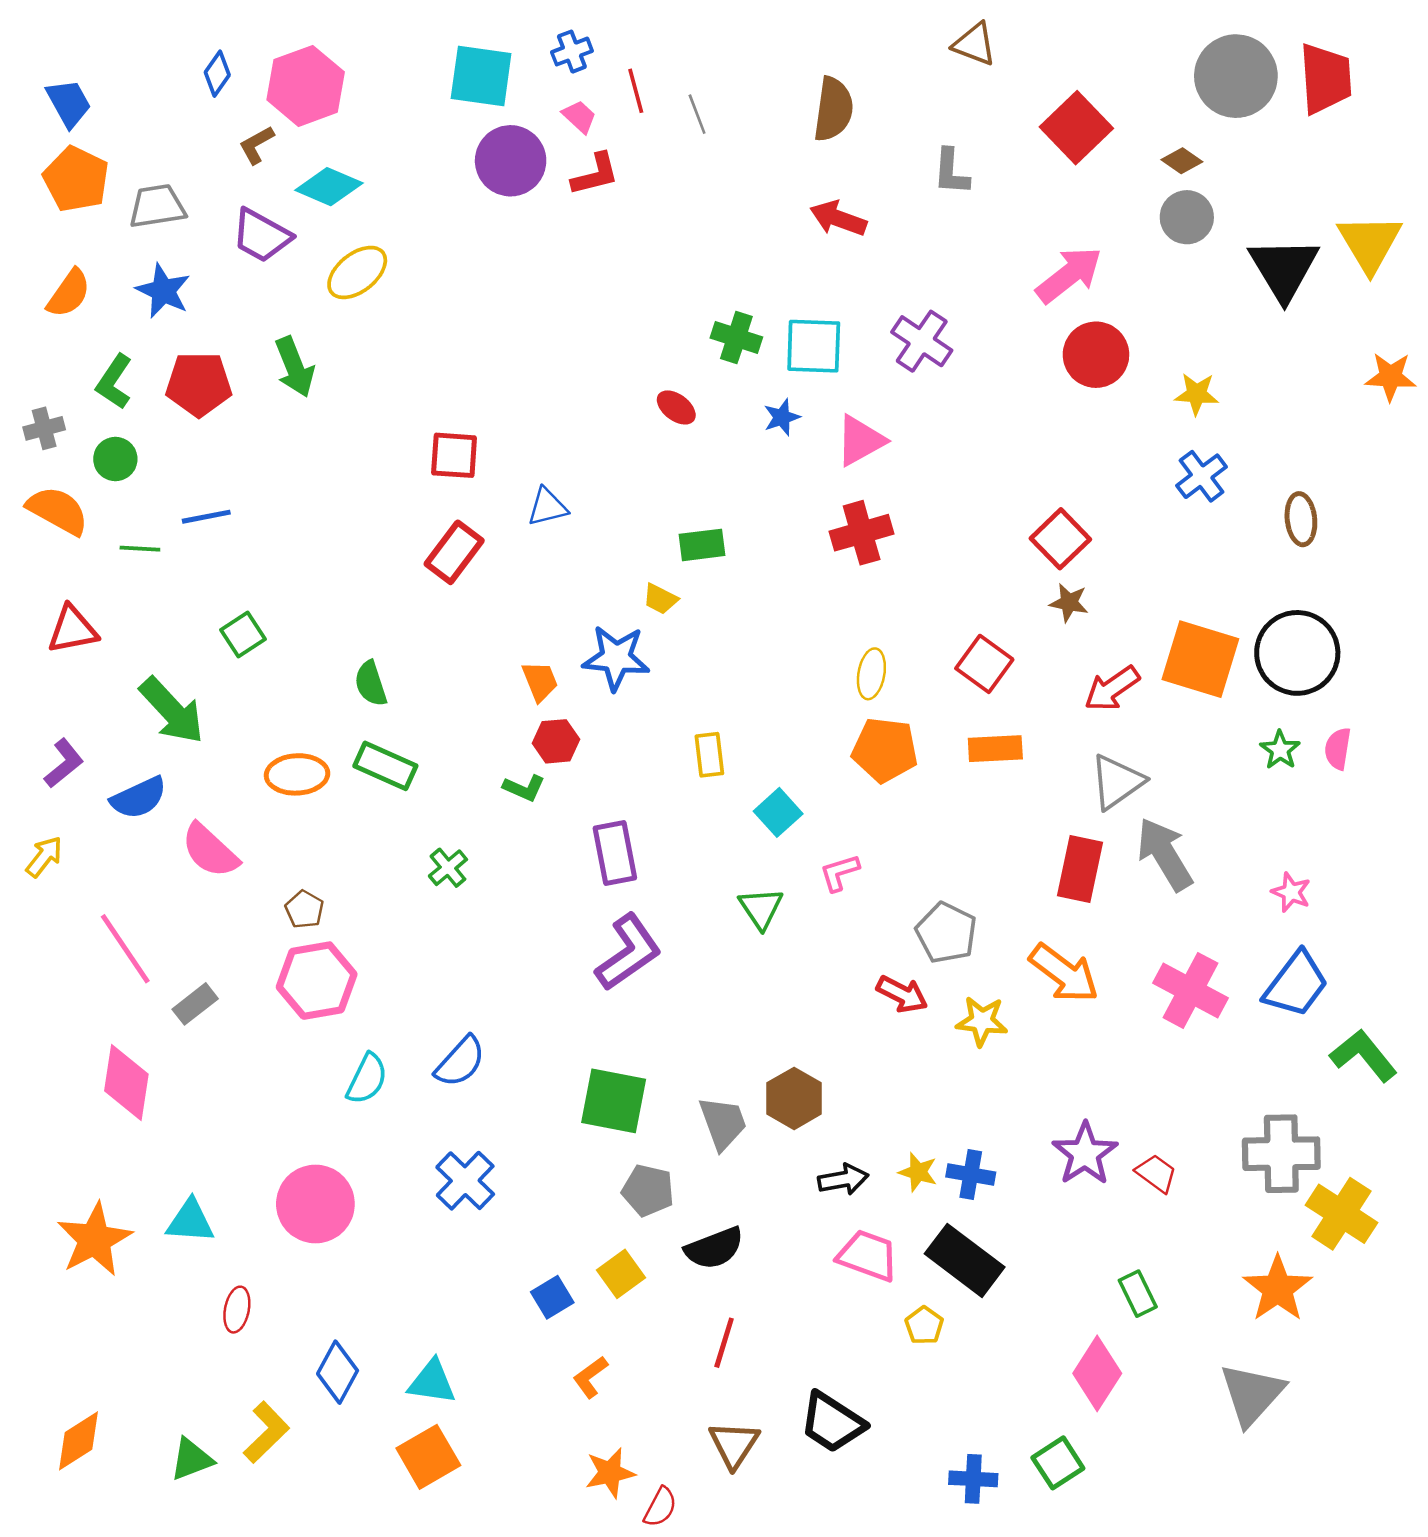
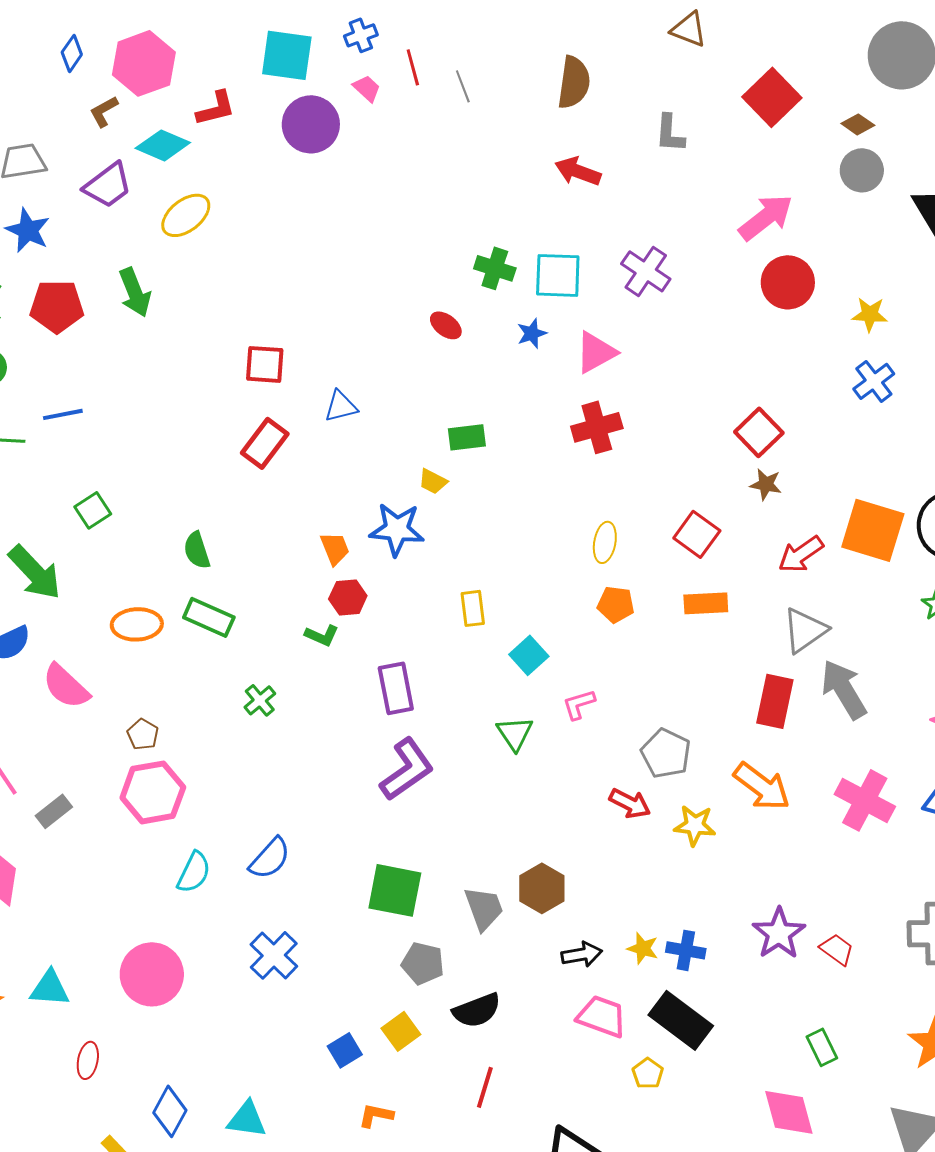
red L-shape: (595, 174) -> (216, 108), moved
purple trapezoid: (261, 236) -> (108, 185), turned -66
orange pentagon: (885, 750) -> (616, 604), size x0.7
pink diamond: (1097, 1373) -> (789, 1112), turned -48
orange L-shape: (590, 1377) -> (376, 1115), turned 48

